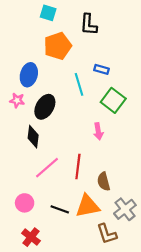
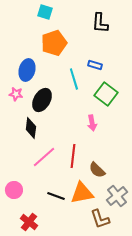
black L-shape: (89, 25) -> (100, 23), moved
brown semicircle: (104, 182) -> (97, 170), turned -30
pink circle: (25, 203) -> (14, 190), moved

